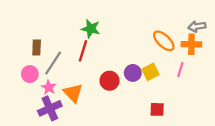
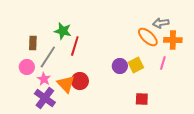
gray arrow: (197, 26) -> (161, 23), moved
green star: (91, 29) -> (63, 31), moved
red circle: (110, 81) -> (80, 81), moved
purple cross: (50, 108) -> (45, 98), turned -30

